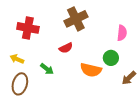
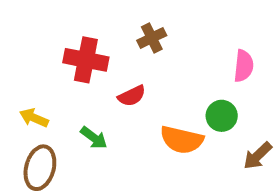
brown cross: (76, 19) -> (152, 38), size x0.6
red cross: (28, 28) -> (86, 60), moved

